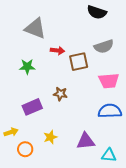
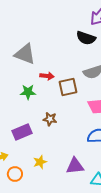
green star: (27, 67) -> (28, 92), moved

